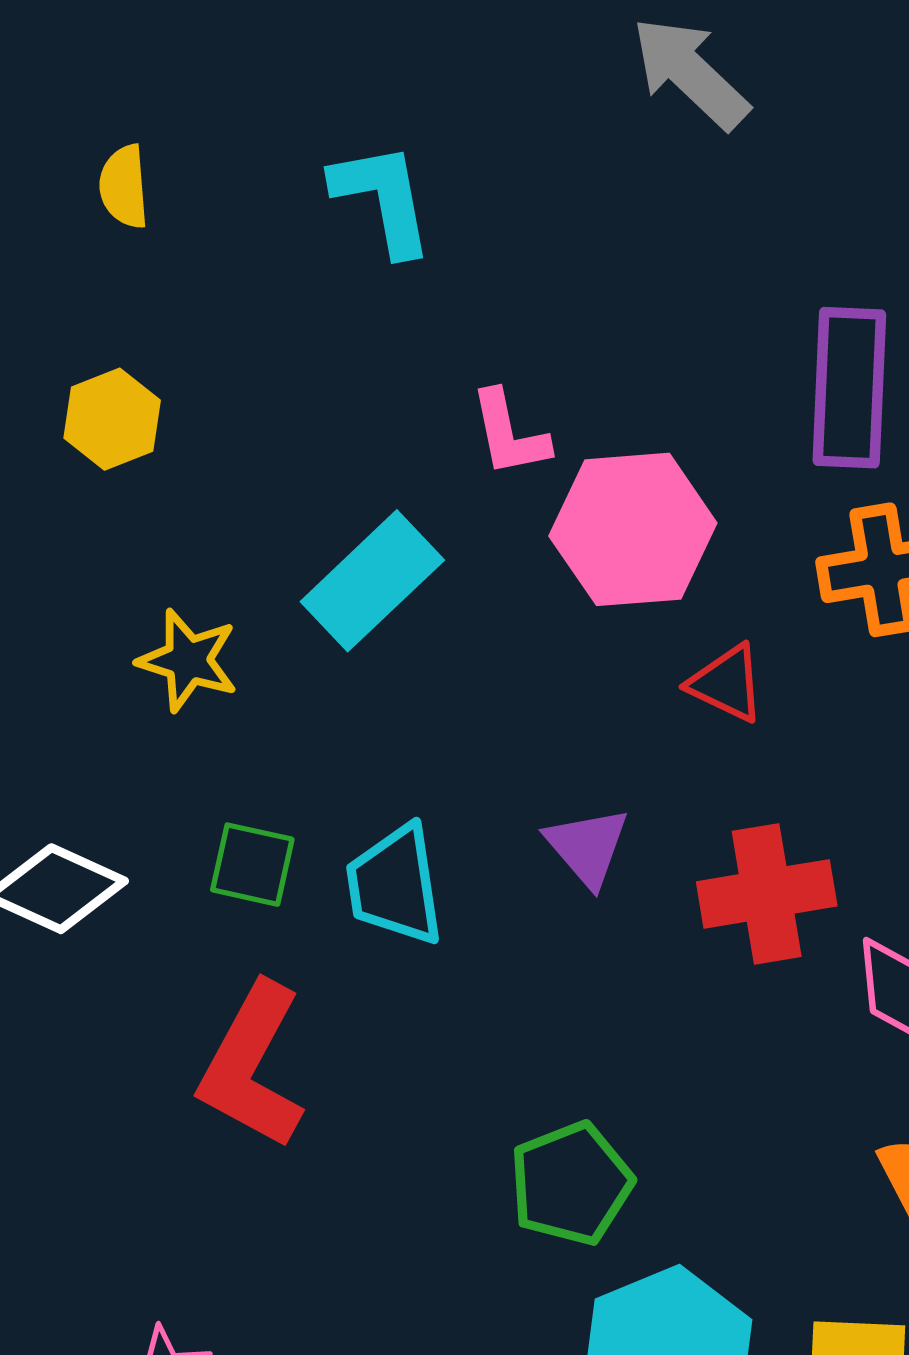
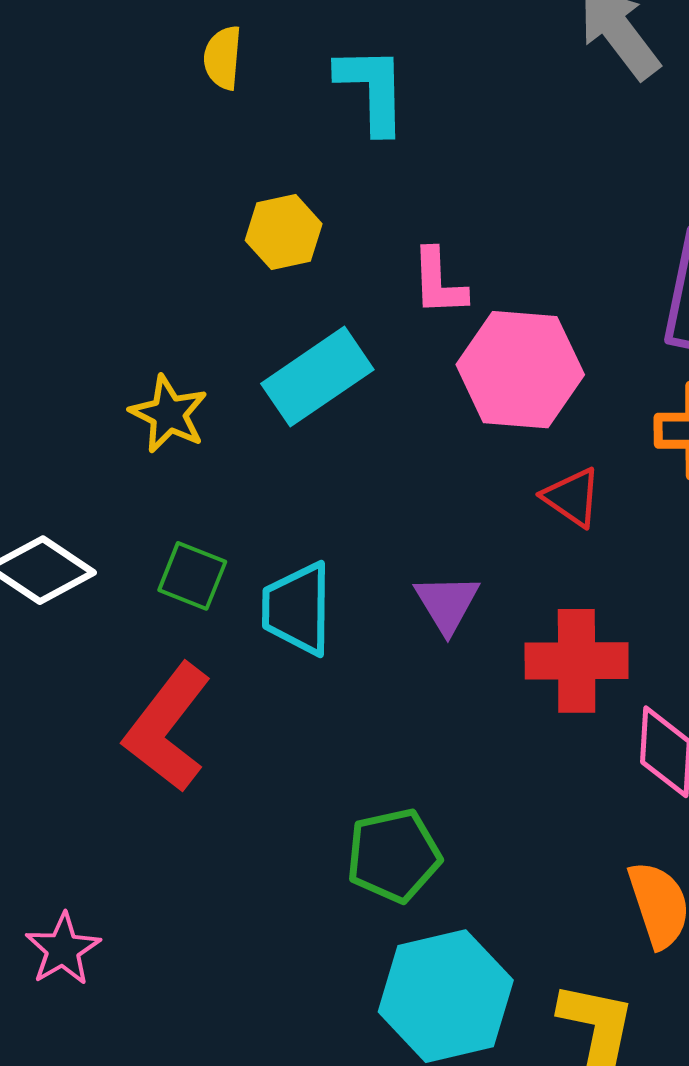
yellow semicircle: (124, 187) -> (223, 58), moved
yellow hexagon: (112, 419) -> (284, 232), moved

